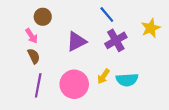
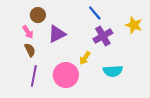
yellow star: (151, 28) -> (134, 25), turned -30
purple triangle: (76, 42) -> (57, 34), moved
yellow arrow: (103, 76) -> (85, 58), moved

